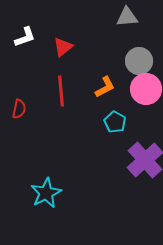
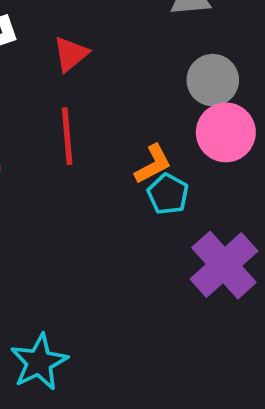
orange L-shape: (105, 87) -> (153, 164), moved
cyan star: (46, 193) -> (39, 362), moved

